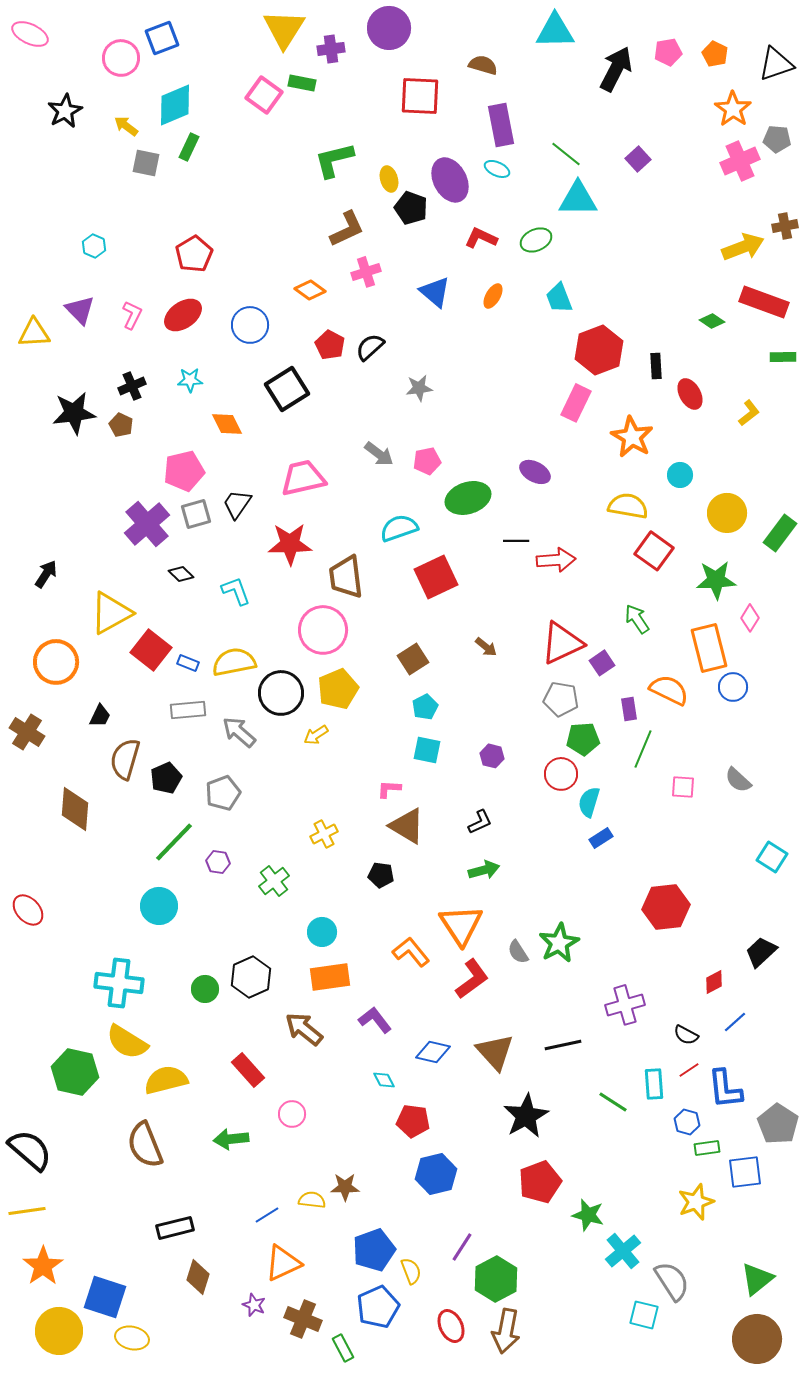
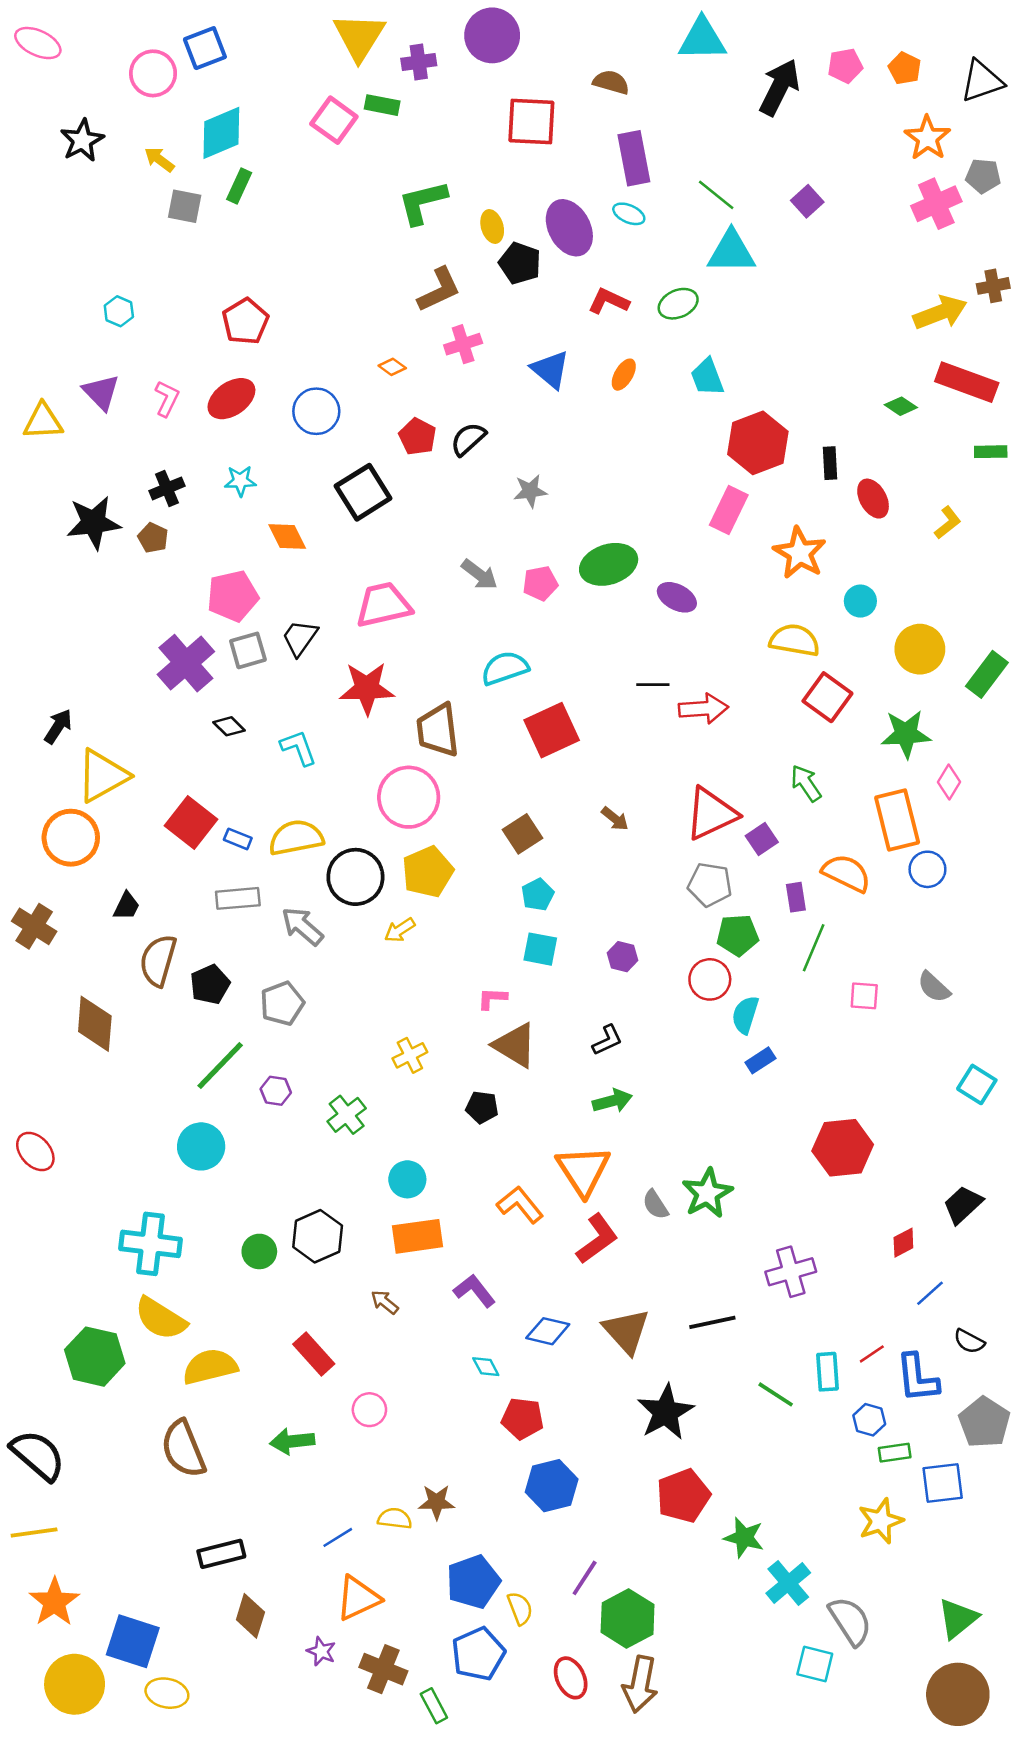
orange diamond: (310, 290) -> (392, 367), size x0.7
green ellipse: (468, 498) -> (609, 564), moved
yellow triangle: (111, 613) -> (102, 776), moved
brown arrow: (304, 1029) -> (385, 1302), size x0.6
black semicircle: (686, 1035) -> (969, 1341), moved

